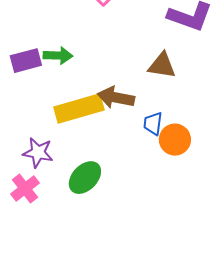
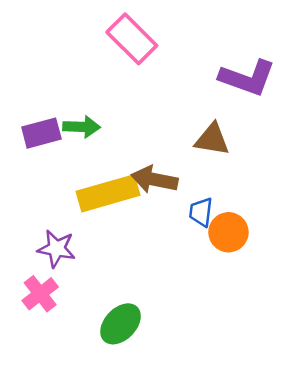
green ellipse: (85, 178) -> (121, 324), moved

